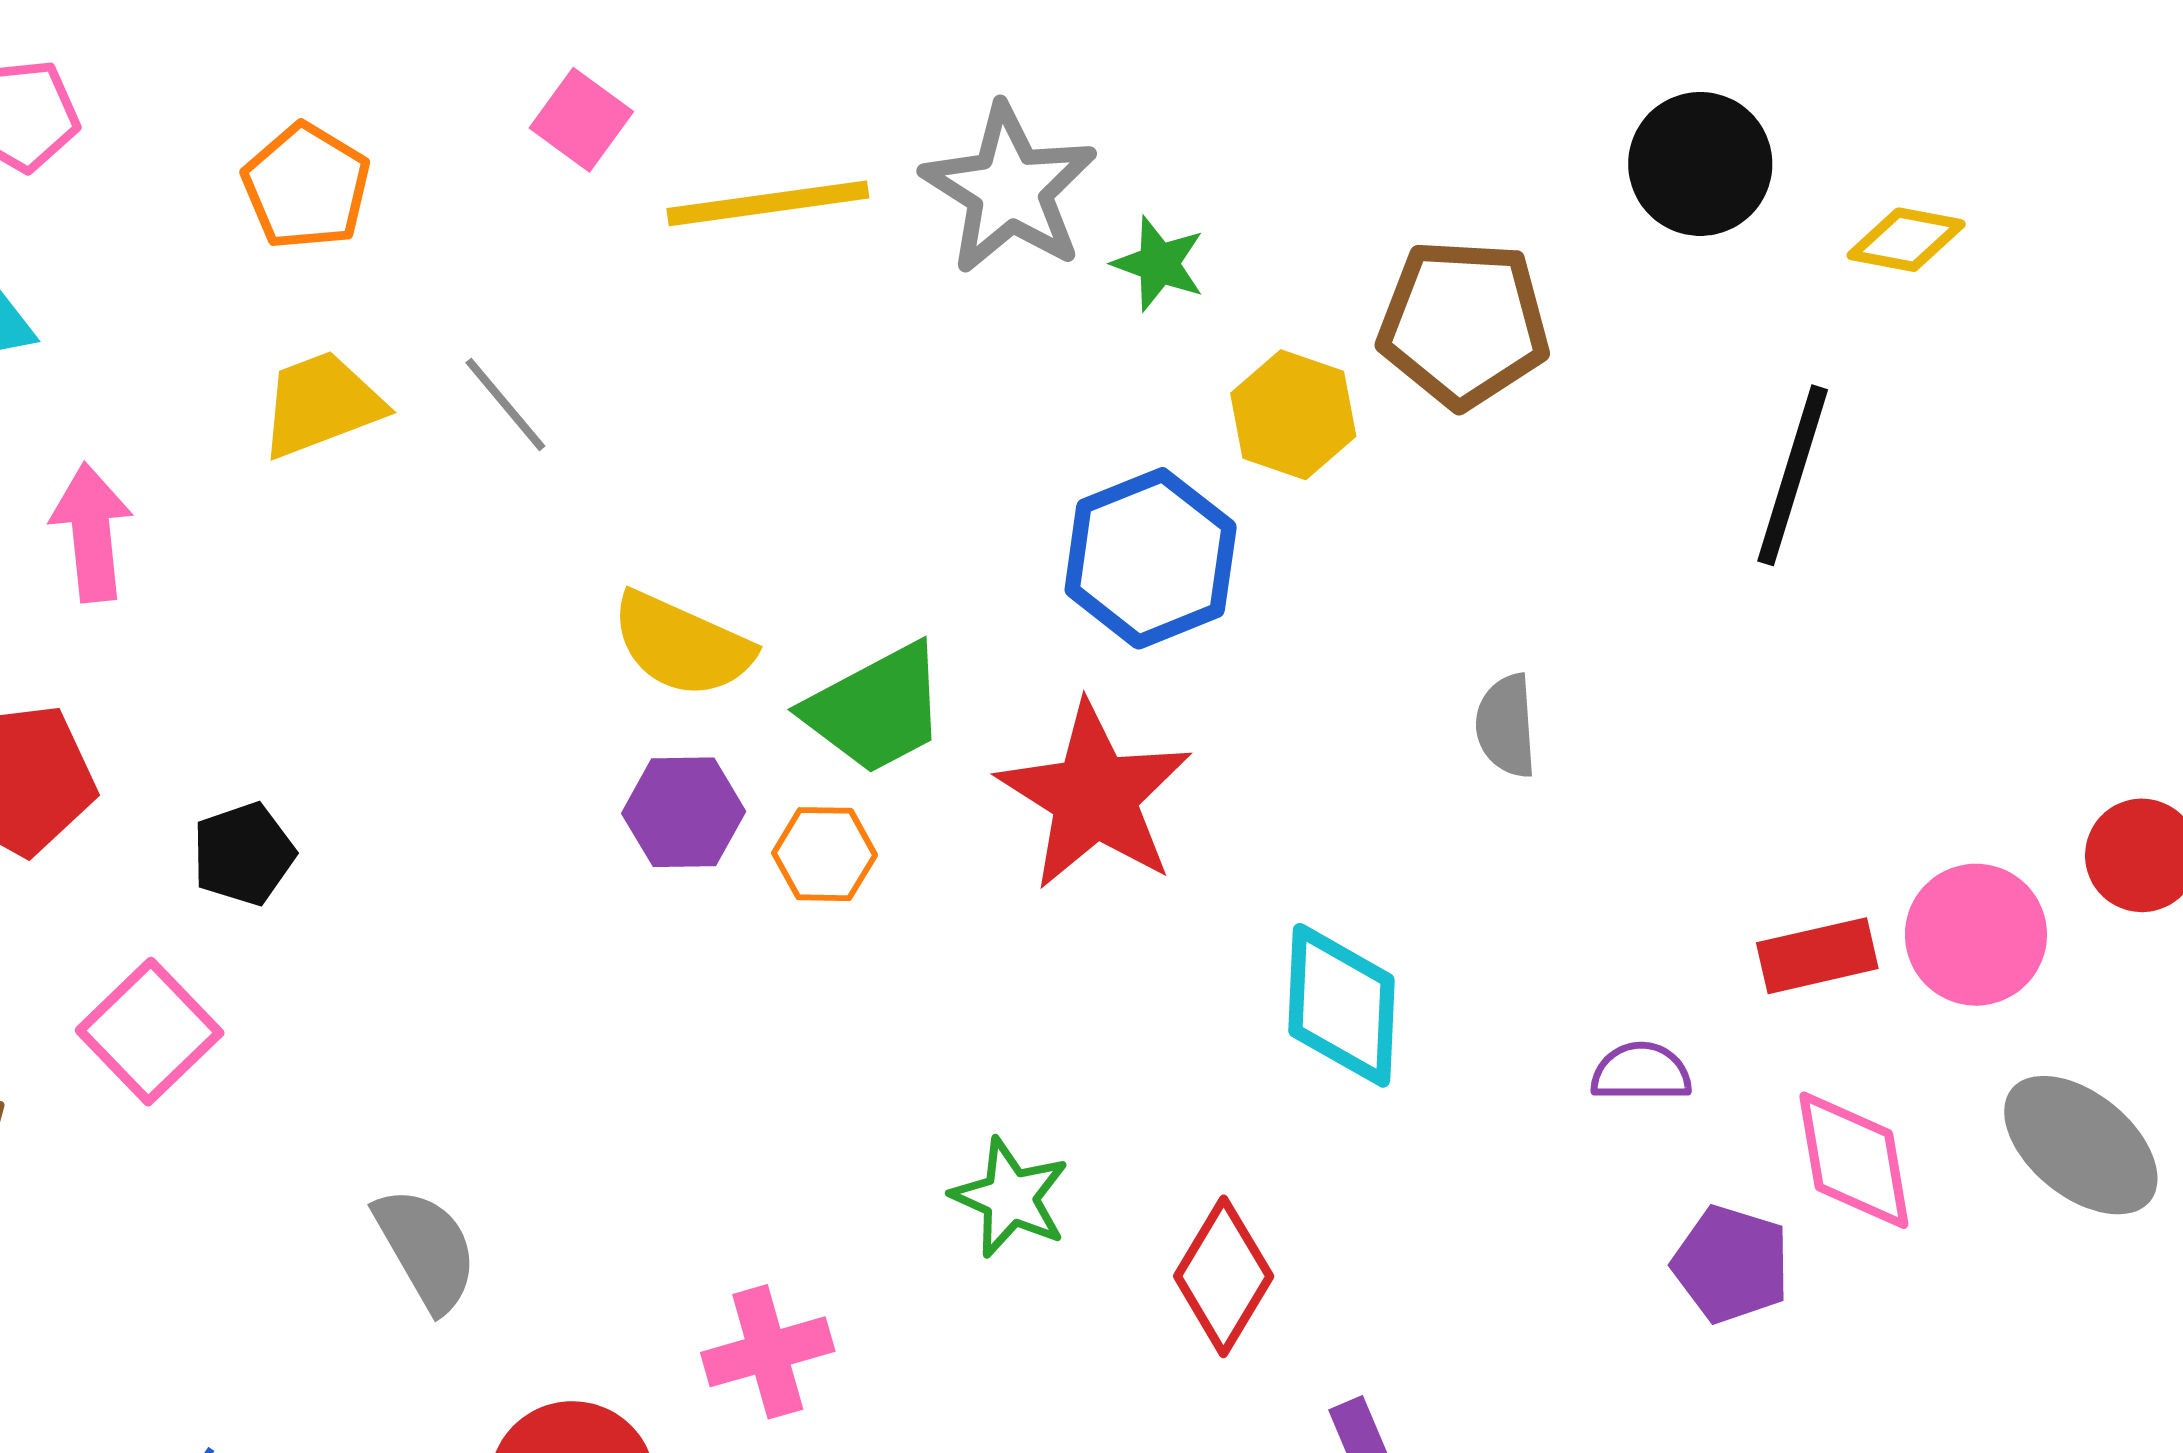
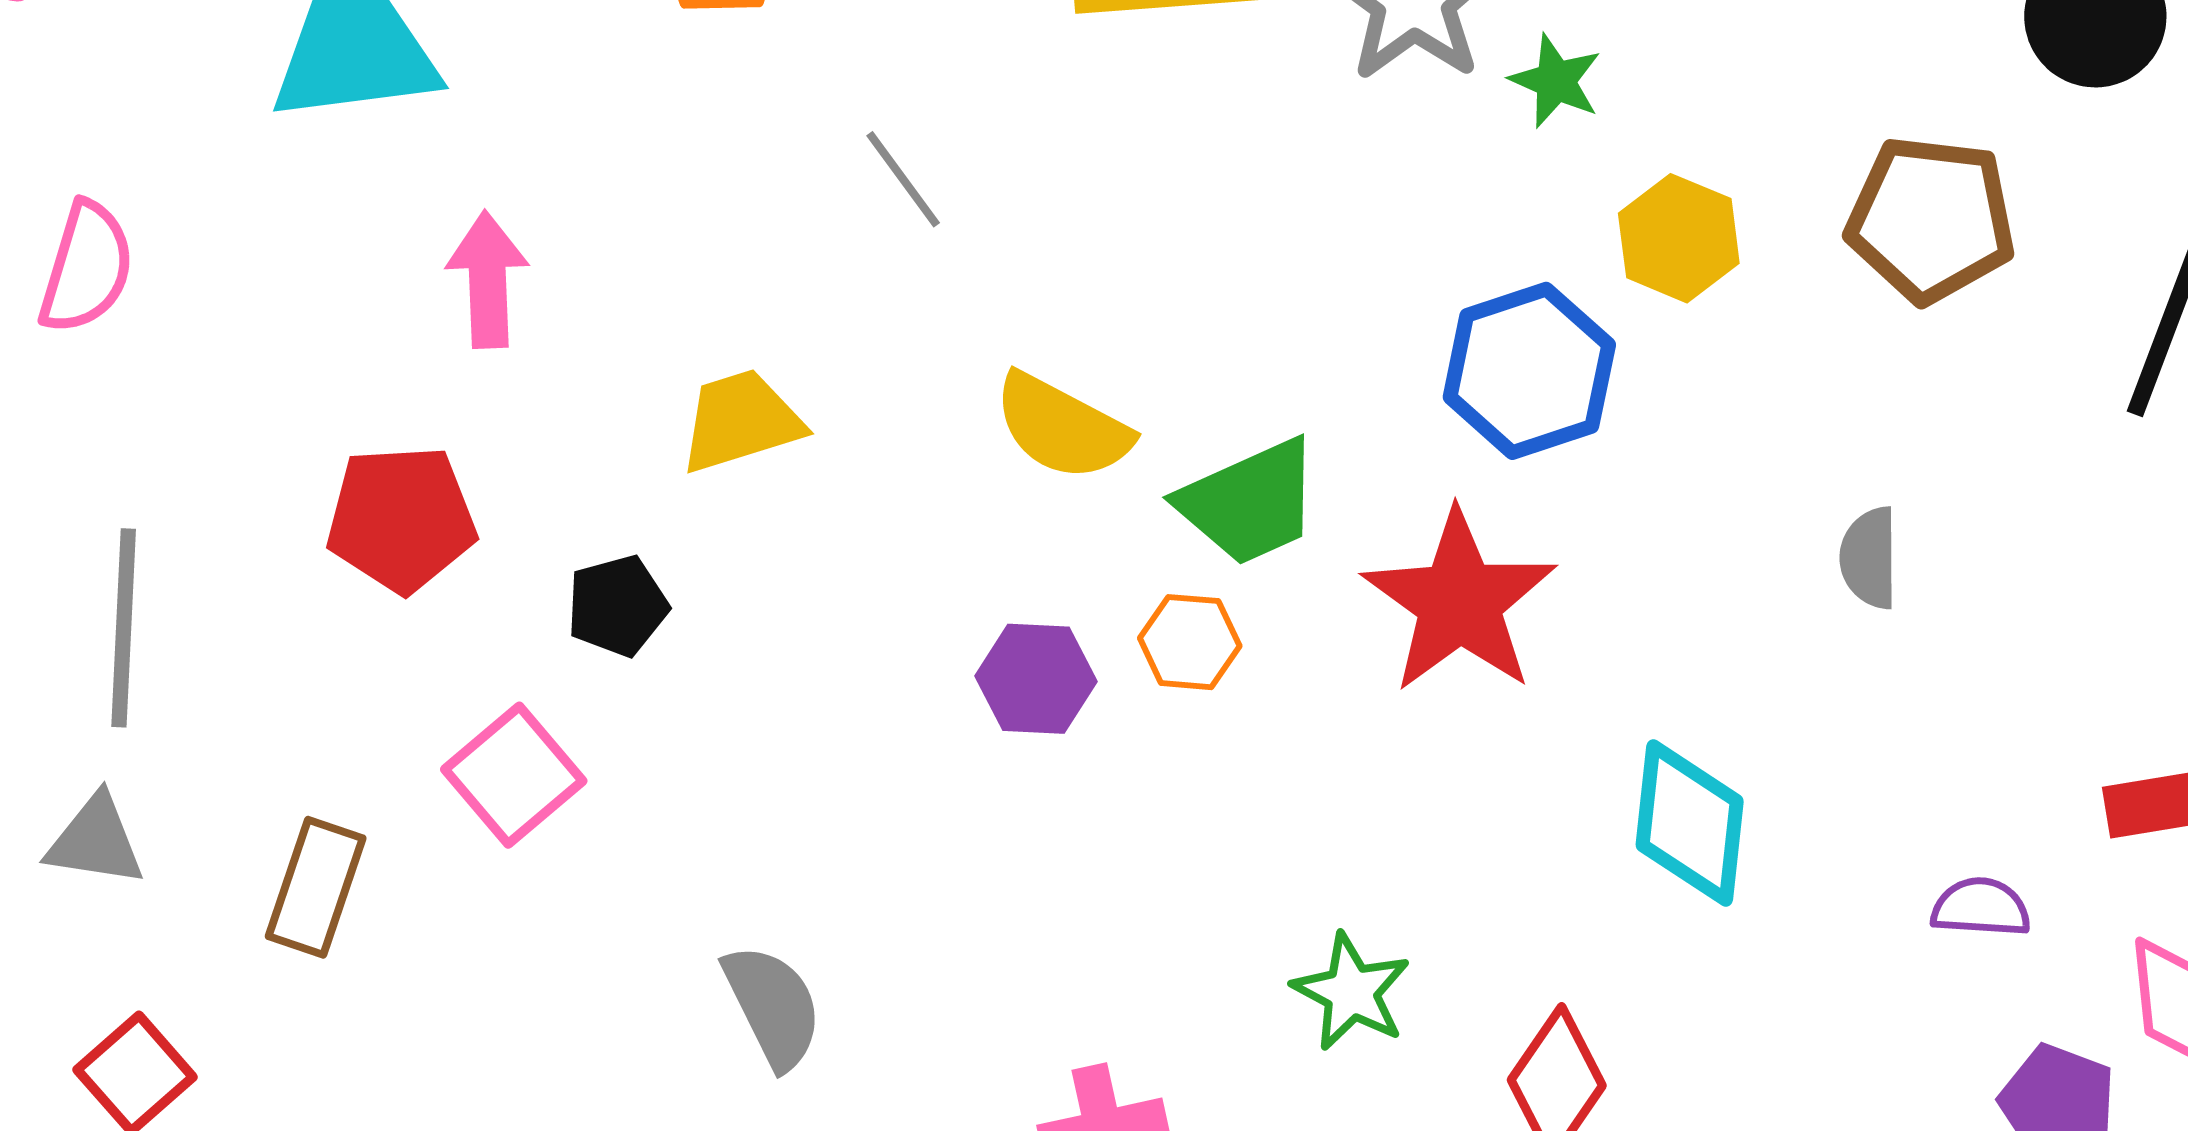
brown pentagon: (1464, 324) -> (1931, 219), moved
yellow trapezoid: (321, 404) -> (741, 421), moved
purple hexagon: (684, 812) -> (1036, 679), moved

